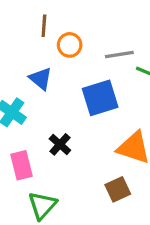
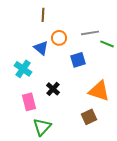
orange circle: (70, 45) -> (59, 38), moved
blue square: (100, 98) -> (78, 60), size x0.7

